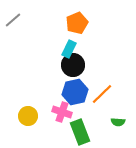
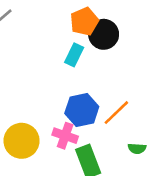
black circle: (73, 65) -> (104, 34), moved
yellow circle: (28, 116) -> (22, 141), size x1.4

